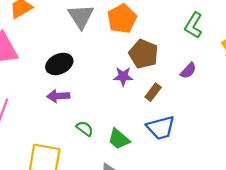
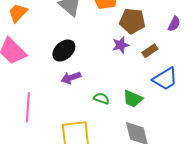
brown rectangle: (153, 92) -> (150, 51), turned 35

